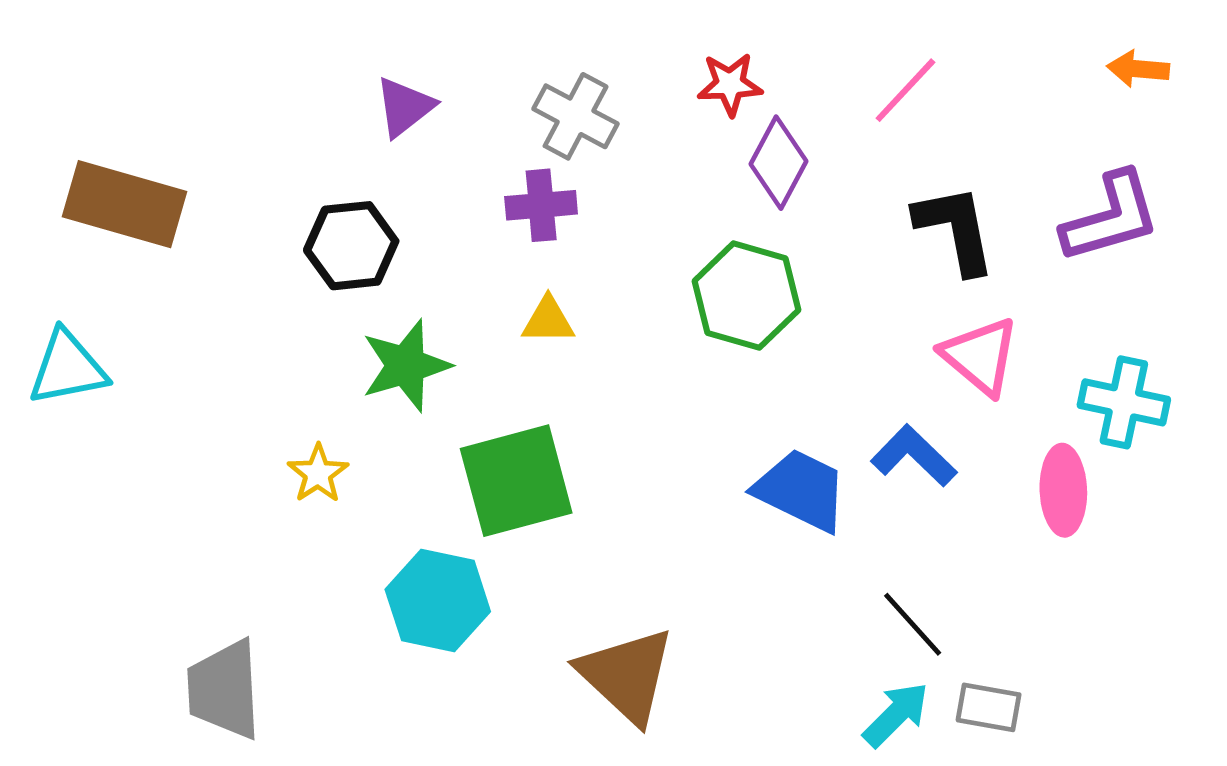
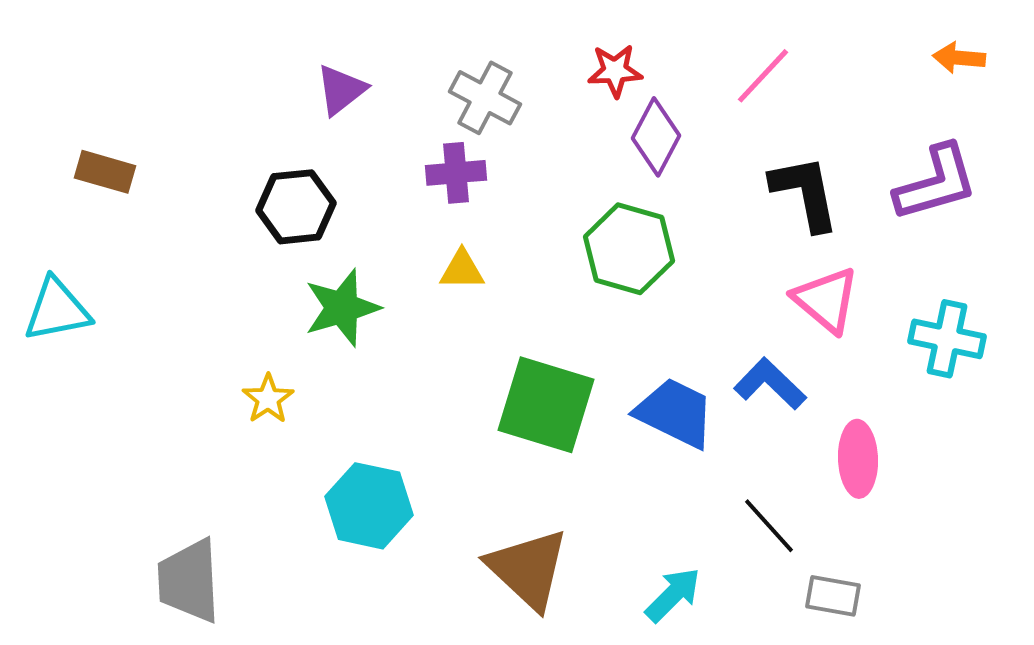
brown rectangle: (124, 204) -> (105, 172), size x0.6
green square: (516, 481) -> (546, 405), moved, turned 32
pink ellipse: (1063, 490) -> (858, 459), moved
cyan arrow: (896, 715) -> (673, 595), moved

